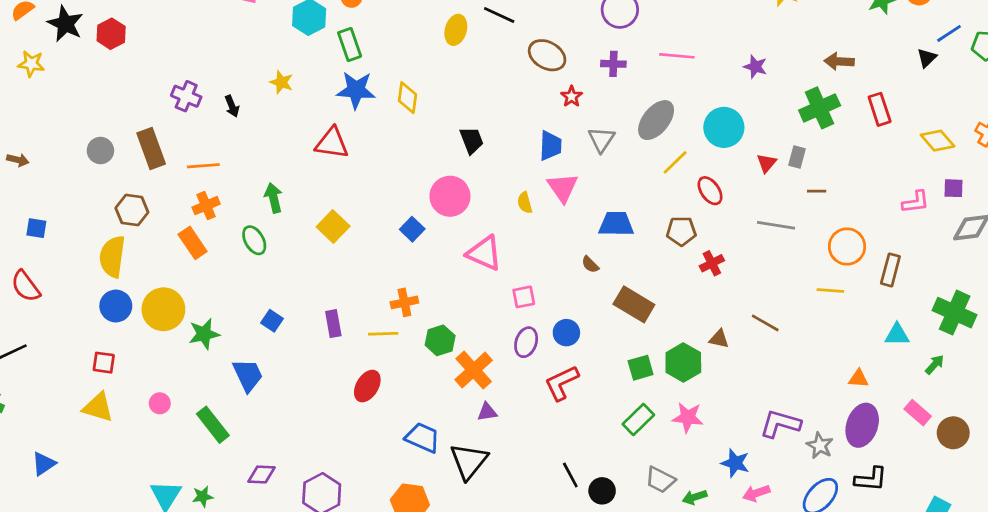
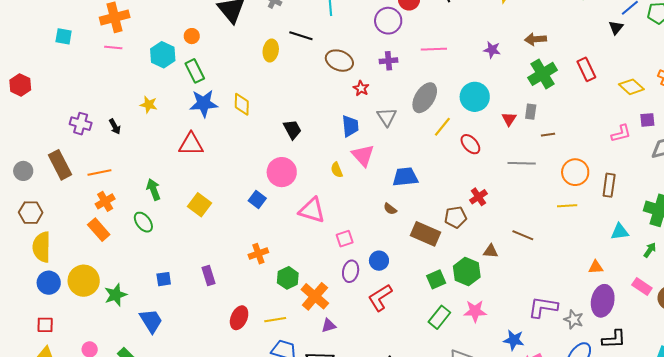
brown arrow: (839, 61) -> (536, 39), moved
brown hexagon: (132, 210) -> (31, 213), moved
brown pentagon: (681, 231) -> (456, 217), moved
blue square: (272, 321) -> (164, 279), turned -35
yellow line: (383, 334) -> (275, 320), moved

